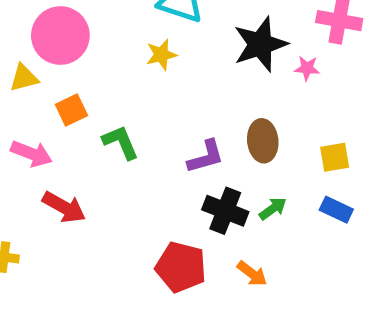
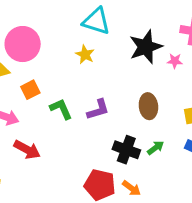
yellow star: (161, 55) -> (85, 54), turned -30
purple L-shape: (206, 157) -> (98, 110), moved
orange arrow: (252, 274) -> (132, 188), moved

